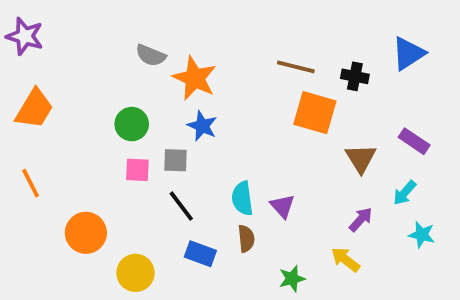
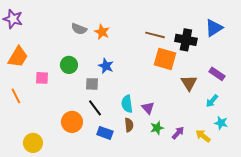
black cross: (355, 76) -> (186, 40), size x1.5
orange star: (195, 78) -> (102, 32), moved, size x0.7
pink square: (137, 170) -> (42, 78), moved
purple arrow: (361, 219) -> (178, 133), moved
orange circle: (86, 233) -> (72, 122), moved
yellow arrow: (345, 260) -> (203, 136), moved
yellow circle: (135, 273) -> (33, 143), moved
green star: (292, 279) -> (157, 128), moved

